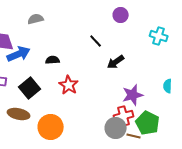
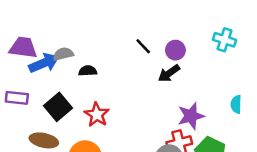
purple circle: (121, 15) -> (175, 50), moved
gray semicircle: (36, 19) -> (63, 54), moved
red star: (69, 85) -> (97, 115), moved

